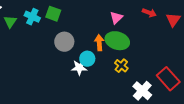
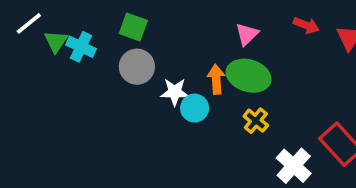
cyan cross: (32, 17) -> (81, 47), moved
gray circle: (64, 42) -> (137, 67), moved
white star: (79, 68) -> (175, 92), moved

